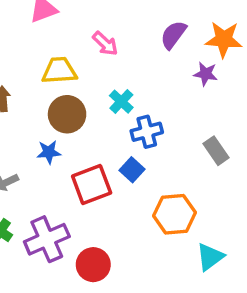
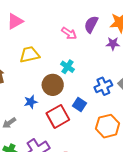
pink arrow: (105, 44) -> (69, 33), moved
brown circle: (67, 114) -> (53, 85), moved
blue cross: (147, 132) -> (103, 86), moved

